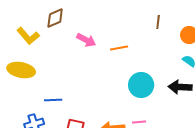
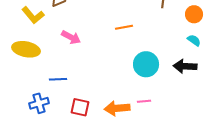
pink arrow: (86, 40) -> (71, 37), moved

